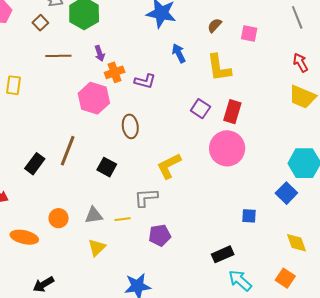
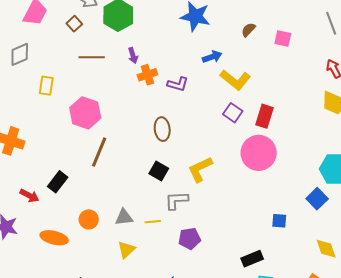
blue arrow: (179, 53) -> (212, 57), turned 96
yellow L-shape: (219, 68) -> (235, 80), moved, turned -44
pink hexagon: (94, 98) -> (85, 113), moved
black rectangle: (35, 164) -> (58, 182), moved
black square: (107, 167) -> (159, 171), moved

